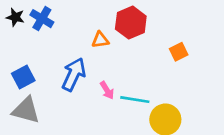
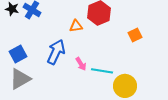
gray triangle: (26, 110) -> (20, 79), turned -45

